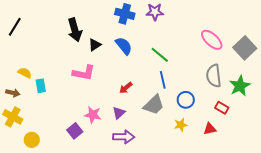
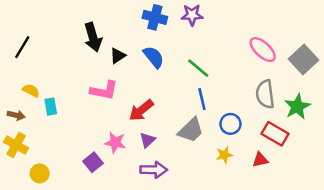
black line: (15, 27) -> (22, 47), moved
red arrow: (126, 88) -> (141, 110), moved, size x1.5
red rectangle: (222, 108) -> (275, 134), size x1.5

